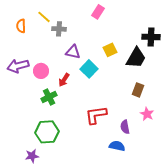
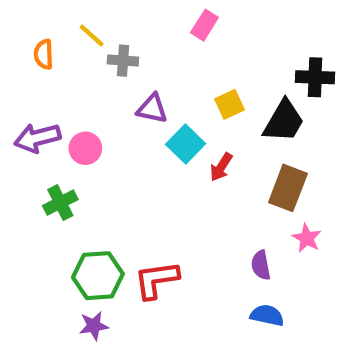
red arrow: (64, 80) -> (221, 167), moved
brown rectangle: (138, 90) -> (288, 188), size x1.5
green cross: (49, 97) -> (60, 203), moved
red L-shape: (96, 115) -> (156, 280), moved
blue semicircle: (117, 146) -> (267, 315), moved
purple star: (32, 156) -> (94, 326), moved

